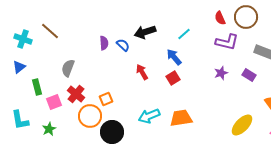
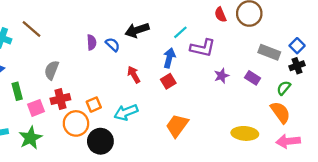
purple L-shape: (227, 42) -> (203, 48), moved
blue arrow: (174, 57) -> (169, 58), turned 54
red cross: (76, 94) -> (60, 99), turned 36
cyan arrow: (149, 116) -> (126, 112), moved
orange trapezoid: (181, 118) -> (177, 126), turned -45
yellow ellipse: (242, 125) -> (245, 133), turned 50
green star: (49, 129) -> (30, 138), size x1.5

